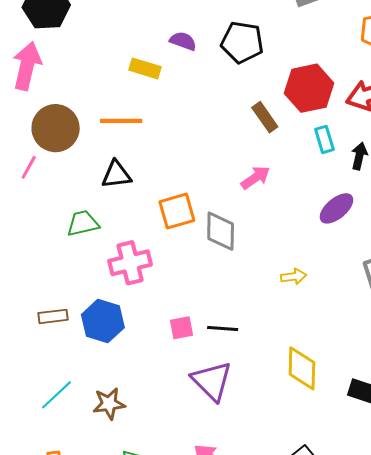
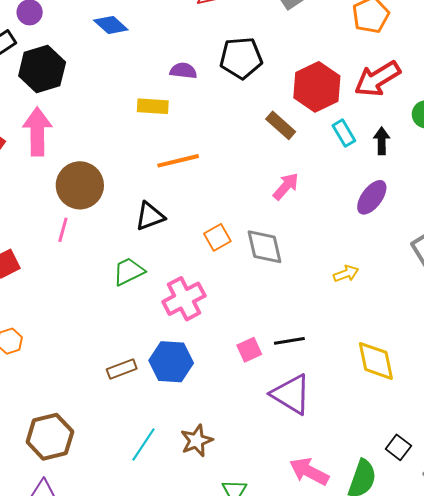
orange line: (121, 121) -> (178, 161), moved
orange square: (177, 211) -> (217, 237), size x0.7

